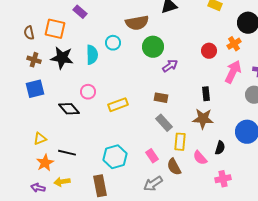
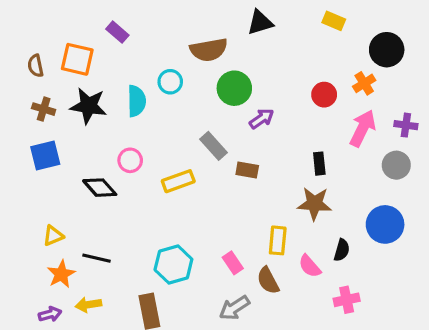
gray rectangle: (164, 123) -> (214, 146), moved
purple arrow: (38, 188) -> (50, 314), turned 152

